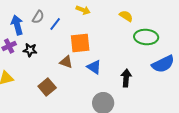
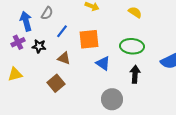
blue line: (55, 24) -> (62, 31), moved
green ellipse: (146, 37) -> (132, 46), moved
brown triangle: (66, 62) -> (64, 58), moved

